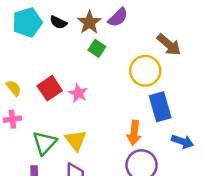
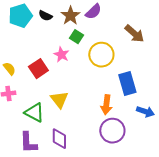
yellow circle: (145, 71) -> (101, 55), moved
pink star: (78, 93) -> (61, 55), moved
yellow triangle: (76, 140) -> (59, 100), moved
green triangle: (45, 143) -> (34, 113), turned -45

